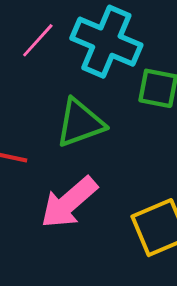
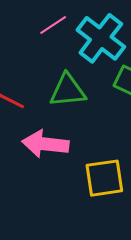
pink arrow: (69, 202) -> (45, 144), turned 33

